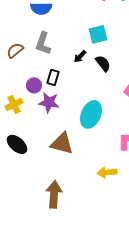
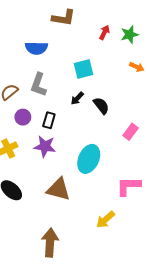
cyan square: (98, 34) -> (83, 69), moved
purple circle: (34, 85) -> (23, 117), moved
yellow arrow: (107, 172) -> (105, 220), turned -36

